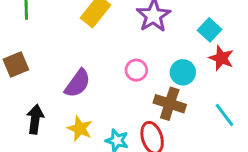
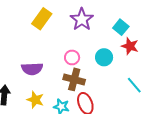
purple semicircle: (78, 83) -> (32, 69), turned 55
brown cross: (170, 104) -> (74, 79), moved

